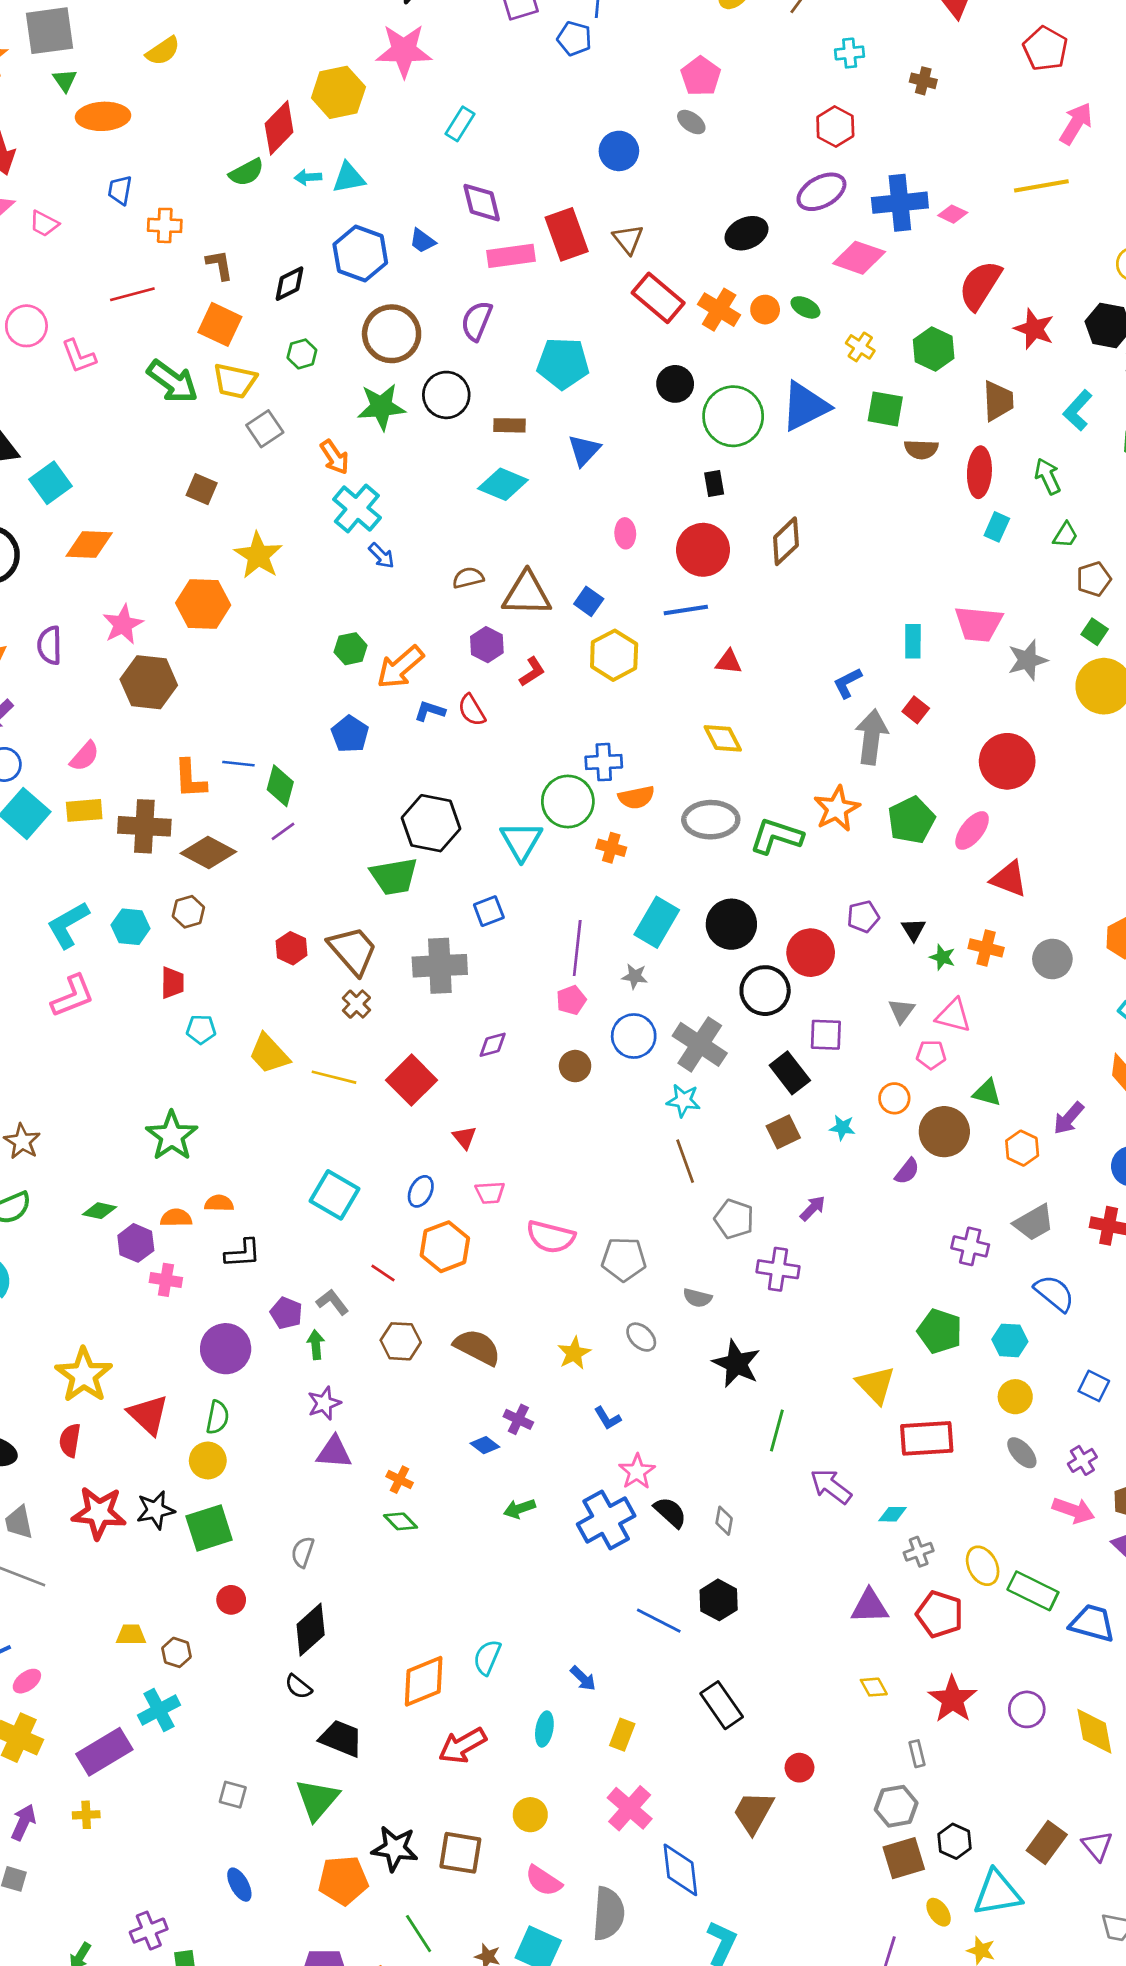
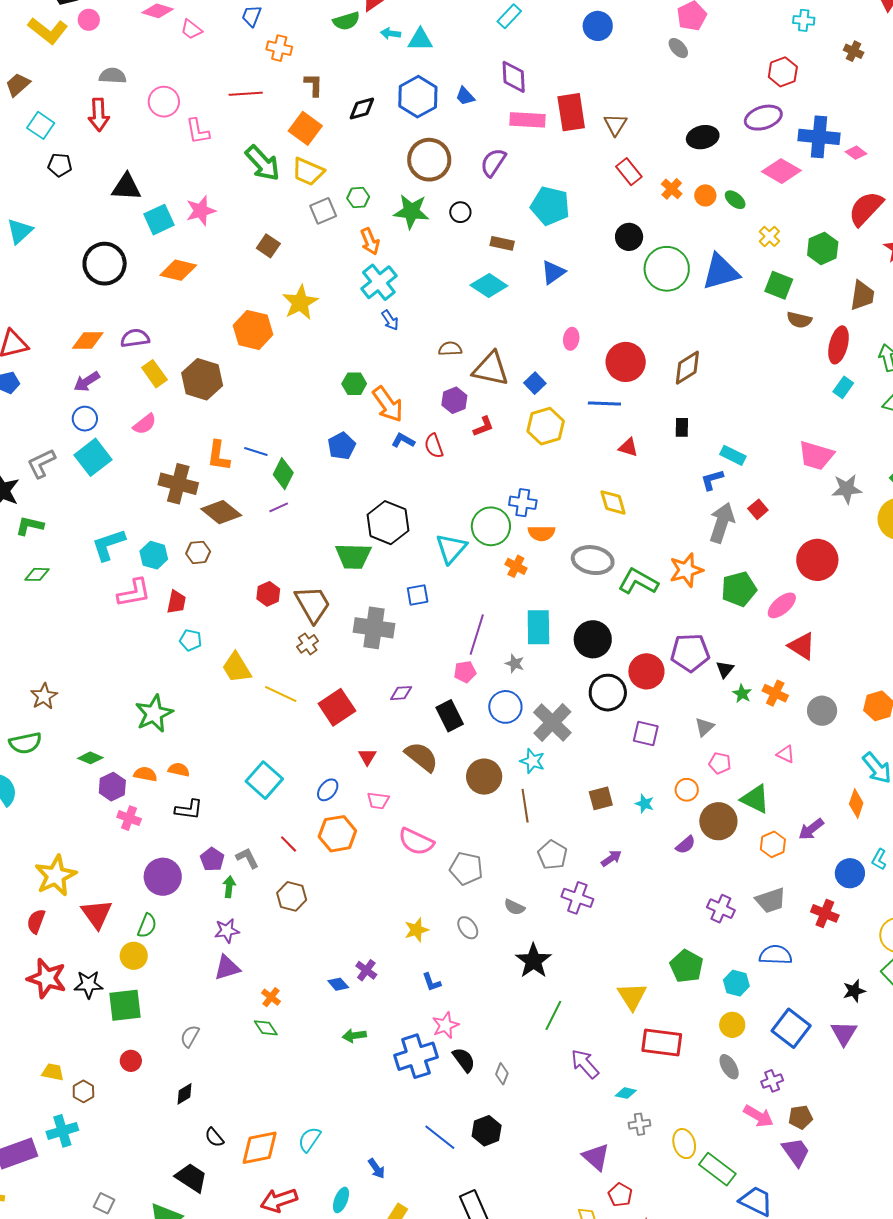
blue circle: (619, 151) -> (598, 26), moved
red rectangle: (658, 298) -> (629, 172), size x0.7
orange cross: (719, 310) -> (672, 189), size x0.7
green hexagon: (302, 354) -> (358, 197), moved
black circle: (446, 395) -> (460, 212), size x0.6
black rectangle: (714, 484) -> (682, 427), moved
pink star: (123, 624) -> (201, 211), moved
cyan rectangle: (913, 641) -> (733, 455), moved, turned -75
purple semicircle: (50, 645) -> (135, 338), turned 72
orange arrow: (400, 667) -> (388, 404), turned -96
yellow rectangle: (84, 810) -> (154, 374), moved, turned 48
purple pentagon: (863, 917) -> (690, 653), size x1.6
cyan rectangle: (657, 922) -> (538, 627), turned -42
pink L-shape: (72, 996) -> (134, 593), moved
pink triangle: (954, 1015) -> (786, 754), moved, size x0.7
brown circle: (575, 1066) -> (484, 777), moved, size x1.5
black rectangle: (790, 1073) -> (450, 716), moved
green triangle: (987, 1093) -> (755, 799), size x1.4
blue semicircle: (1054, 1293) -> (776, 955), turned -48
brown semicircle: (477, 1347) -> (421, 757), moved
blue square: (1094, 1386) -> (791, 1028), size x1.6
purple triangle: (334, 1452) -> (227, 968), turned -32
purple triangle: (870, 1606) -> (596, 1157), turned 32
red pentagon: (940, 1614) -> (620, 1195), moved, size x0.7
black diamond: (311, 1630) -> (184, 1094), size x0.6
black semicircle: (298, 1687) -> (214, 1137), moved

